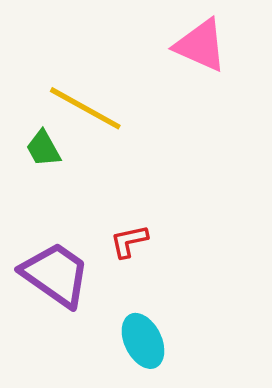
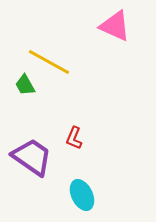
red L-shape: (129, 241) -> (74, 138), turned -55

